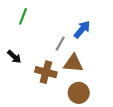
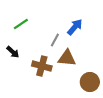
green line: (23, 16) -> (21, 24), moved, turned 35
brown circle: (79, 93) -> (90, 82), moved

